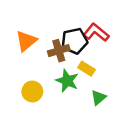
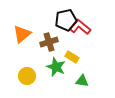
black pentagon: (74, 41) -> (66, 20), moved
green triangle: (99, 98) -> (82, 81), turned 48

